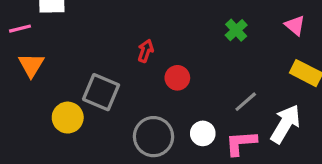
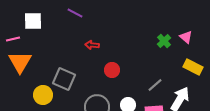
green cross: (236, 30) -> (164, 41), moved
red arrow: (146, 51) -> (92, 45), moved, turned -104
orange triangle: (31, 65) -> (20, 62), size x1.4

